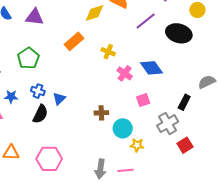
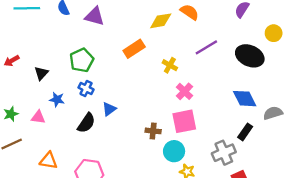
purple line: (146, 21) -> (206, 47), moved
blue diamond: (152, 68) -> (245, 99), moved
blue cross: (38, 91) -> (86, 89), moved
pink square: (143, 100) -> (184, 121), moved, size x1.6

